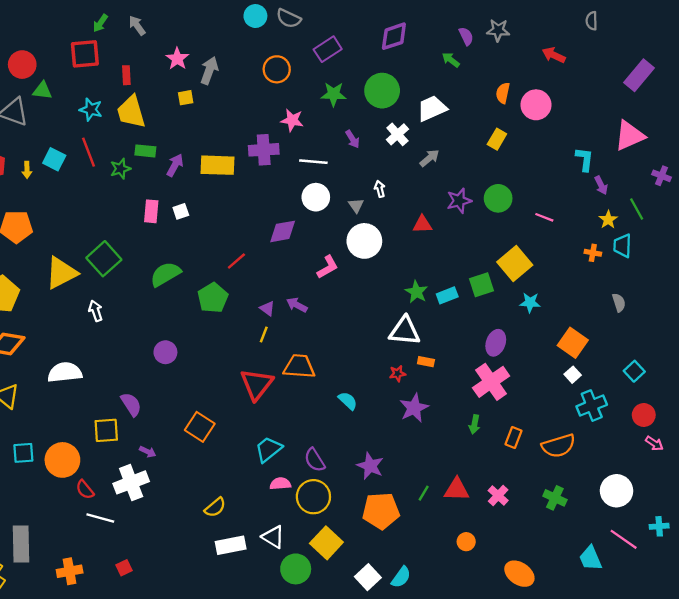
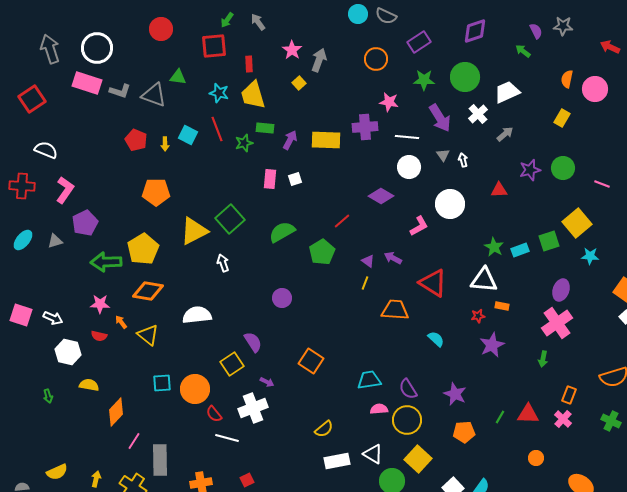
red circle: (22, 65) -> (161, 29), moved
yellow square: (186, 98) -> (299, 83), turned -32
purple arrow: (352, 139) -> (440, 118), size x1.8
gray triangle: (356, 205) -> (443, 155), moved
purple diamond: (283, 231) -> (381, 196), turned 40
red triangle: (257, 384) -> (433, 283), moved, turned -36
yellow square: (106, 430) -> (232, 364), turned -30
orange rectangle: (514, 437) -> (569, 395), moved
cyan trapezoid: (268, 449) -> (369, 380), turned 30
orange pentagon: (381, 511) -> (464, 432), size x0.7

